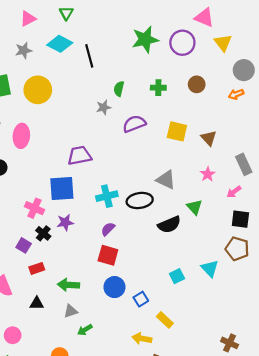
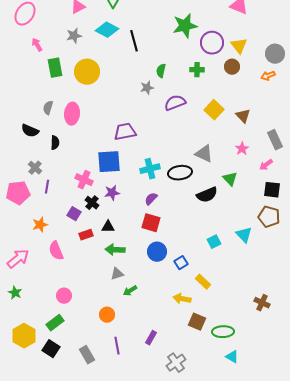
purple circle: (182, 43) -> (212, 43), moved
yellow triangle: (223, 43) -> (239, 46), moved
yellow square: (177, 131) -> (214, 110), turned 30
black triangle: (37, 303) -> (108, 227), moved

